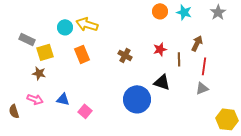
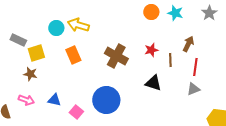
brown cross: (125, 55) -> (116, 56), size x1.6
blue circle: (137, 99) -> (106, 100), moved

